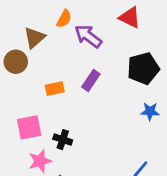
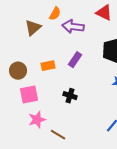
purple arrow: (88, 36) -> (73, 27), turned -30
brown circle: (16, 62) -> (18, 71), moved
black cross: (63, 140) -> (70, 96), moved

